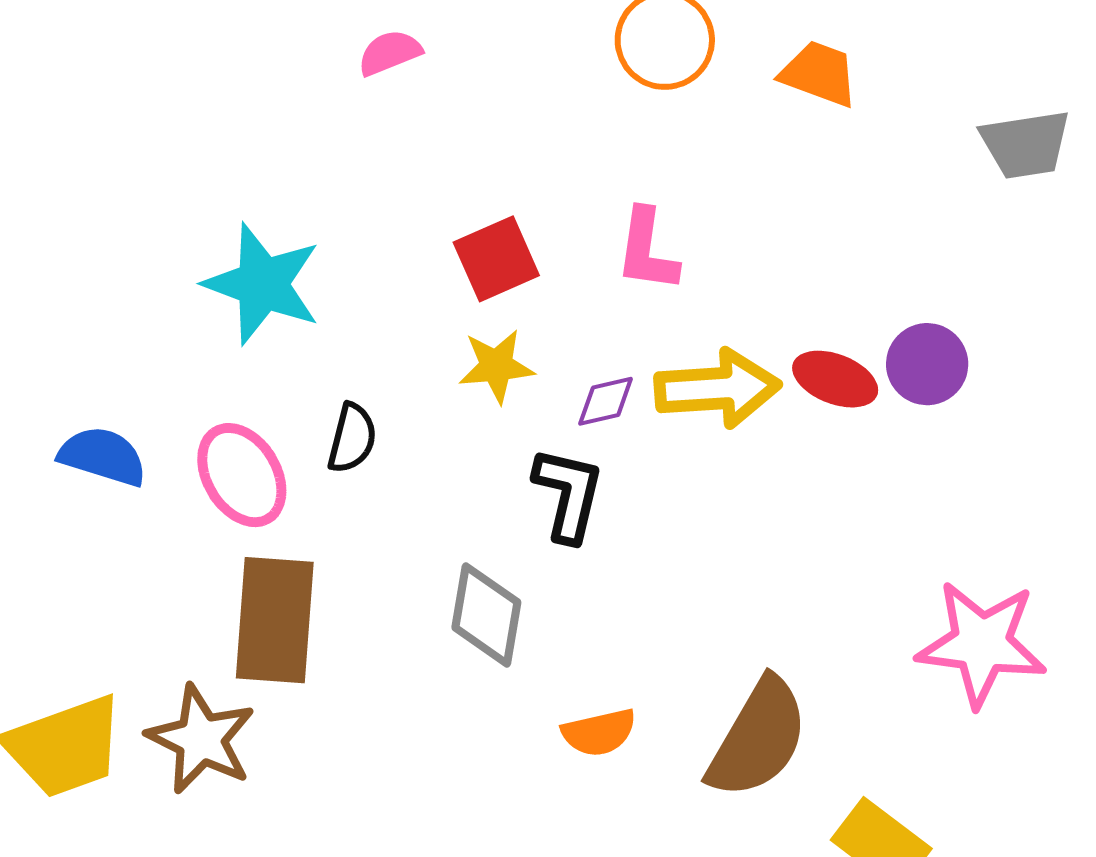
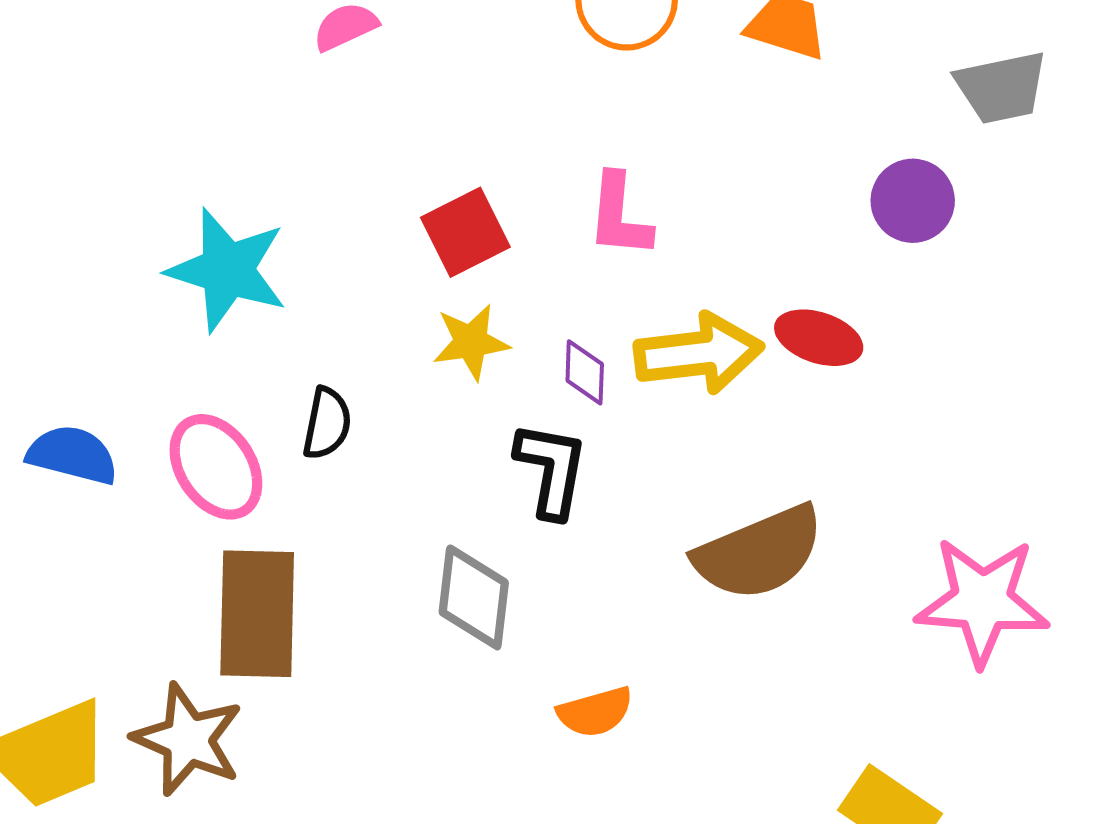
purple circle: (927, 364) -> (913, 201), moved
purple diamond: (606, 401) -> (585, 372), turned -72
brown semicircle: (758, 738) -> (759, 553), moved, turned 40

